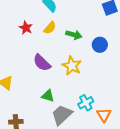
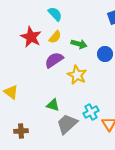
red star: (26, 28) -> (31, 37), size x1.5
purple semicircle: (42, 63) -> (54, 60), moved, turned 102

